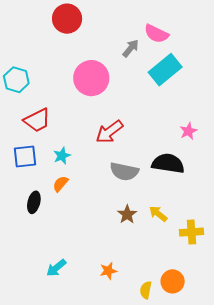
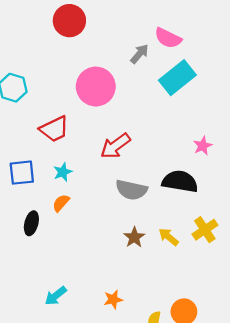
red trapezoid: (37, 120) -> (54, 129), moved
yellow cross: (192, 232) -> (205, 230), moved, turned -30

